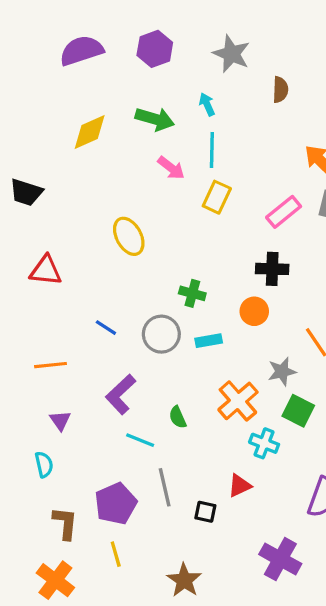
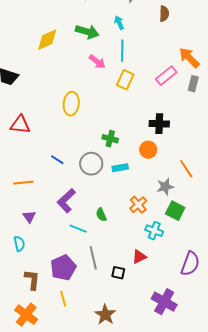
pink rectangle: (284, 212) -> (166, 76), moved
yellow ellipse: (129, 236) -> (71, 104), turned 35
orange cross: (238, 401) -> (138, 205), size x0.7

